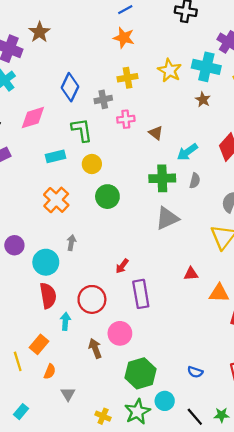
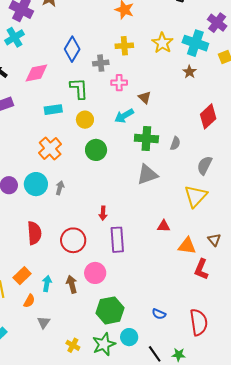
cyan arrow: (187, 152) -> (124, 116), moved
cyan circle: (46, 262) -> (36, 184), moved
red arrow: (122, 266) -> (103, 213), turned -40
cyan arrow: (65, 321) -> (47, 283), moved

